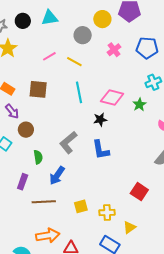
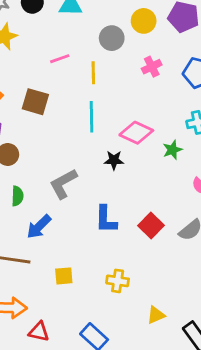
yellow line: (74, 62) -> (93, 73), turned 49
blue L-shape: (101, 150) -> (106, 219), moved
red square: (139, 192) -> (151, 225), moved
yellow cross: (107, 213) -> (118, 281), moved
yellow triangle: (129, 227) -> (156, 315), moved

